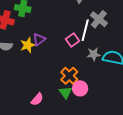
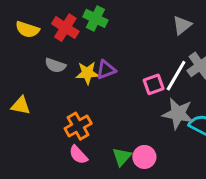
gray star: (94, 54) -> (178, 114), size x1.5
orange cross: (69, 76) -> (78, 126), moved
pink semicircle: (37, 99) -> (78, 155), turned 80

